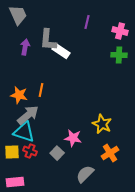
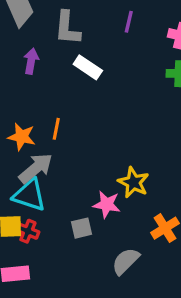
gray L-shape: (48, 40) -> (67, 28), moved
yellow star: (102, 124) -> (133, 182), moved
red cross: (30, 151) -> (28, 231), moved
gray square: (57, 153) -> (81, 228), turned 32

